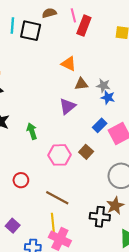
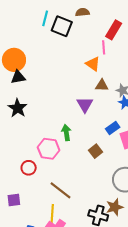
pink line: (73, 15) -> (104, 47), moved
purple triangle: (67, 106) -> (85, 105), turned -30
green arrow: (32, 131) -> (66, 133), moved
pink hexagon: (59, 155) -> (49, 149), moved
purple square: (13, 226) -> (14, 200), moved, turned 32

